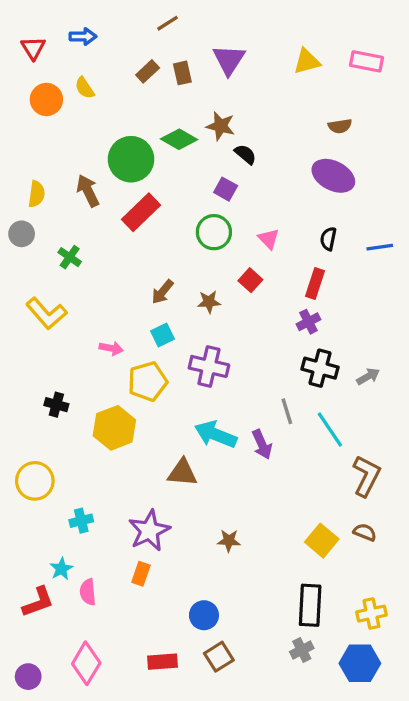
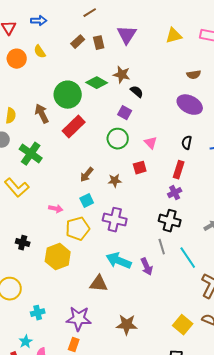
green cross: (70, 257) -> (31, 154), size x1.6
red square: (250, 280) -> (140, 168), turned 32
black cross: (320, 368) -> (170, 221), moved
purple star: (149, 531) -> (79, 319), turned 30
brown star: (229, 541) -> (127, 325), size x1.5

